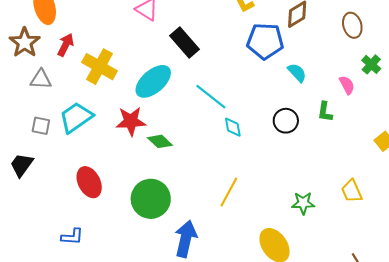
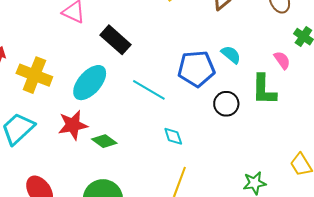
blue pentagon: (265, 41) -> (196, 69), moved
green L-shape: (325, 112) -> (264, 90), size x1.6
cyan diamond: (233, 127) -> (173, 136), moved

